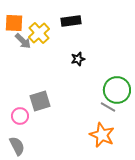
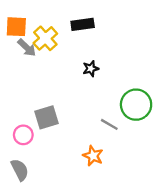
gray line: (108, 107) -> (109, 124), moved
orange star: (102, 135) -> (93, 156), moved, size x0.7

